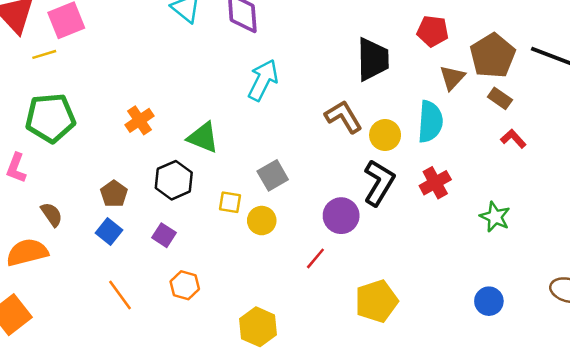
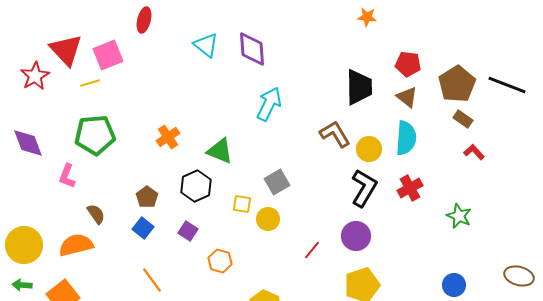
brown triangle: (452, 78) -> (407, 97), moved, turned -35
purple circle: (341, 216) -> (356, 236), moved
orange hexagon: (185, 285) -> (220, 261), moved

